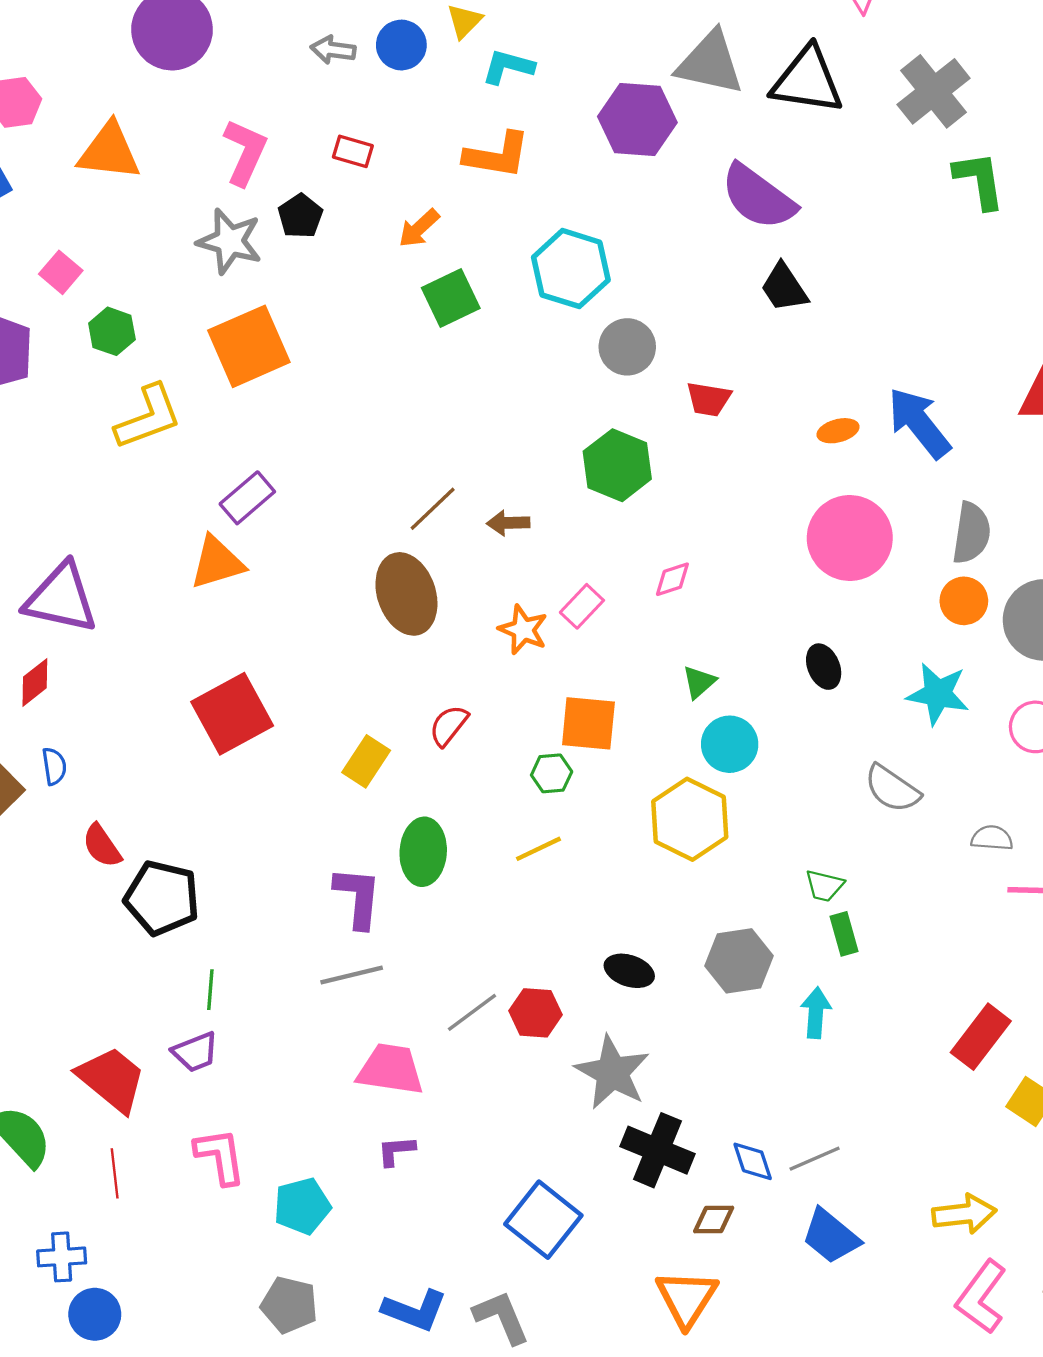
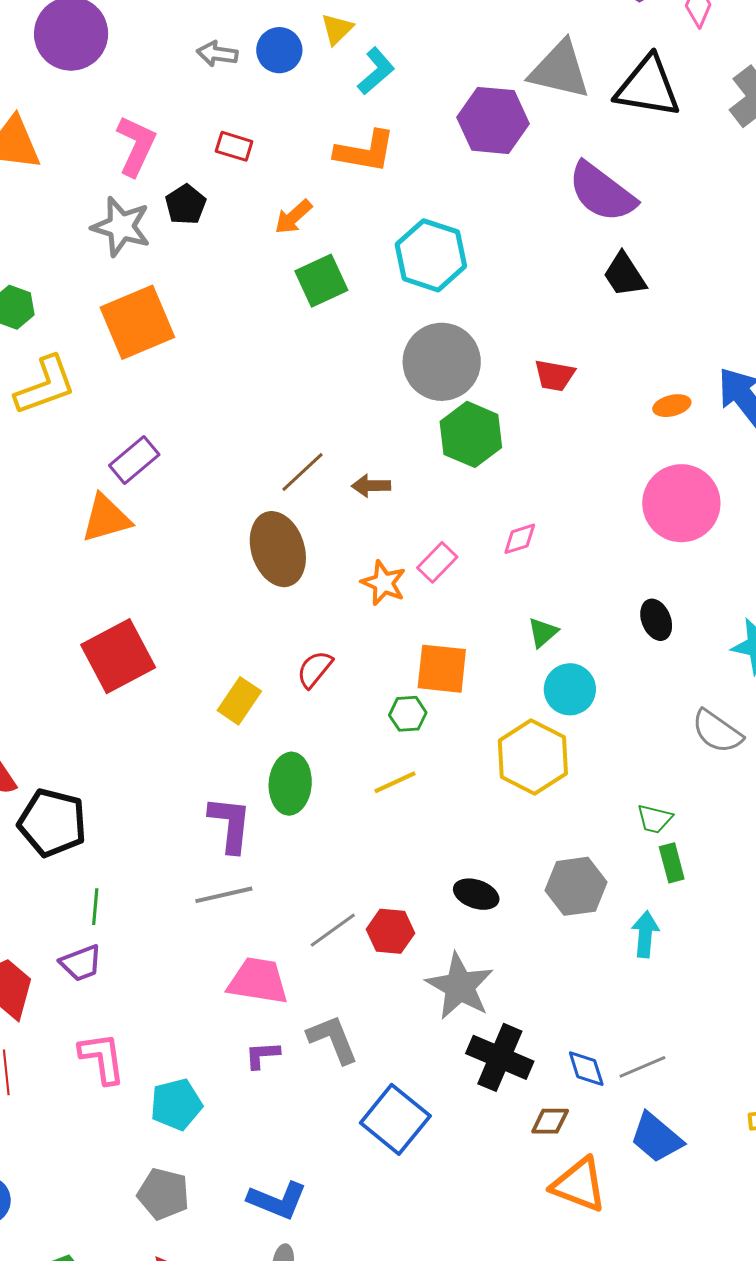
cyan L-shape: (508, 67) -> (376, 71), turned 123
gray circle: (627, 347) -> (442, 362), moved, size x1.5
orange triangle: (687, 1298) -> (579, 1185), moved, turned -42
gray L-shape: (501, 1317) -> (333, 1039), moved

